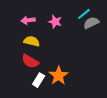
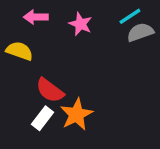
yellow semicircle: (32, 41) -> (20, 51), moved
red semicircle: (30, 61) -> (50, 90), moved

